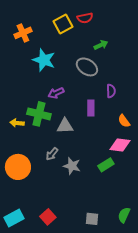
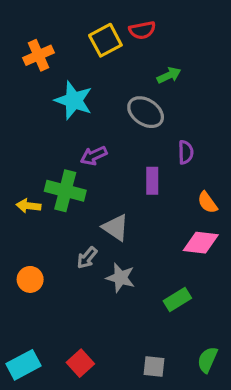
gray triangle: (65, 126) -> (115, 228), moved, turned 36
green rectangle: (106, 165) -> (177, 300), moved
orange circle: (18, 167) -> (30, 279), size x0.6

